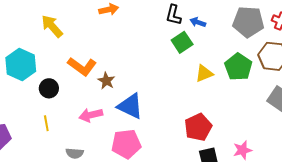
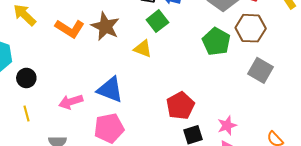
orange L-shape: (82, 66) -> (70, 29), moved
yellow triangle: (204, 73) -> (143, 49), moved, turned 48
brown star: (106, 81) -> (105, 26), moved, size x1.6

